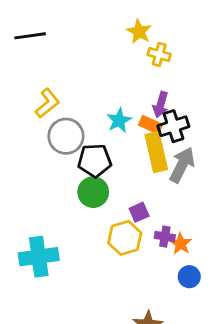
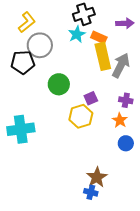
purple arrow: (161, 105) -> (125, 23), moved, turned -108
black cross: (173, 126) -> (84, 14), moved
black pentagon: (95, 161) -> (23, 62), moved
purple cross: (165, 237) -> (126, 100), moved

